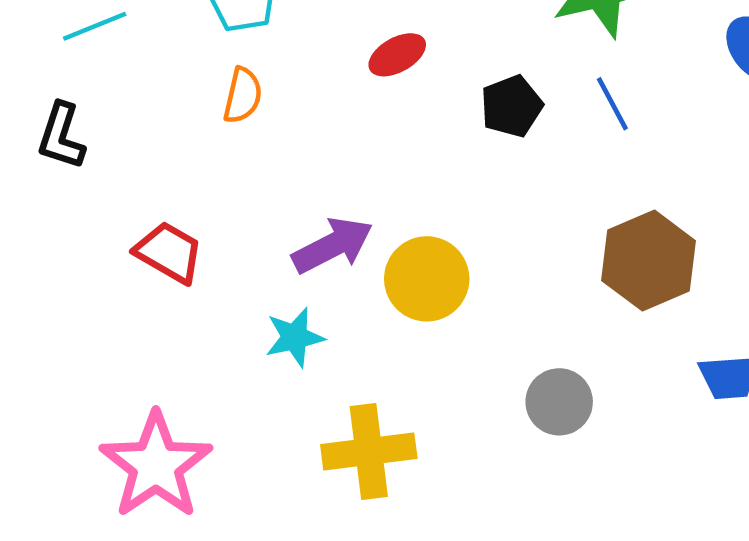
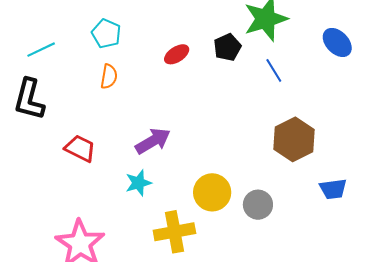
black pentagon: (512, 106) -> (227, 47), moved
black L-shape: (61, 136) -> (29, 99), size x1.4
yellow circle: (427, 279) -> (212, 192), moved

